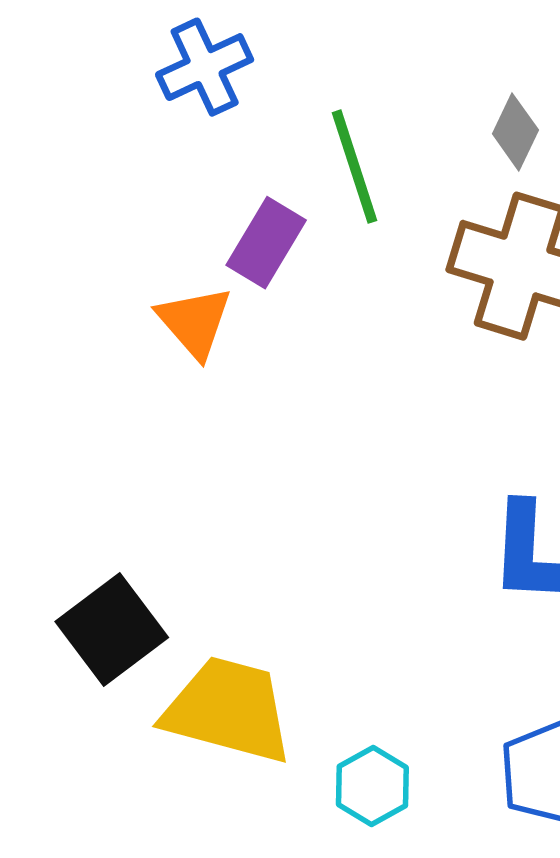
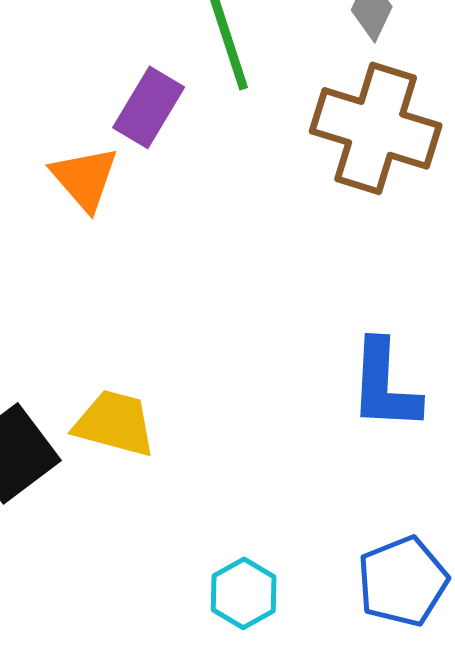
yellow trapezoid: (228, 710) -> (115, 423), moved, size x0.7

